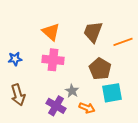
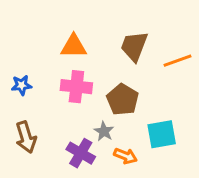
orange triangle: (51, 32) -> (74, 46), turned -42
brown pentagon: (100, 69) -> (123, 100), moved

